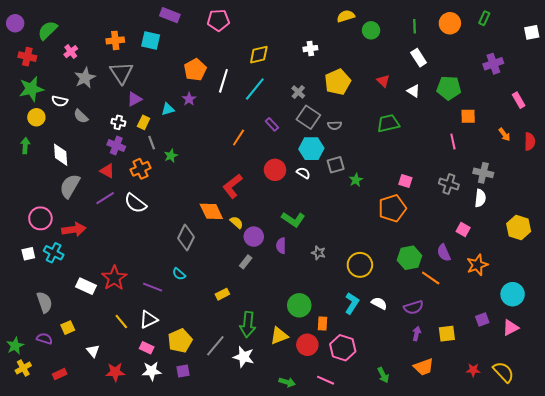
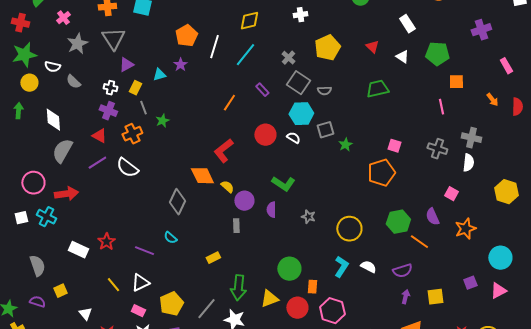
gray rectangle: (246, 262) -> (236, 226), turned -40
red star: (114, 278) -> (106, 242), size x0.7

